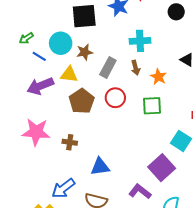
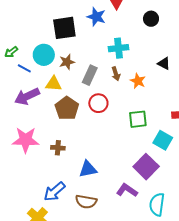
green square: (152, 106) -> (138, 119), moved

